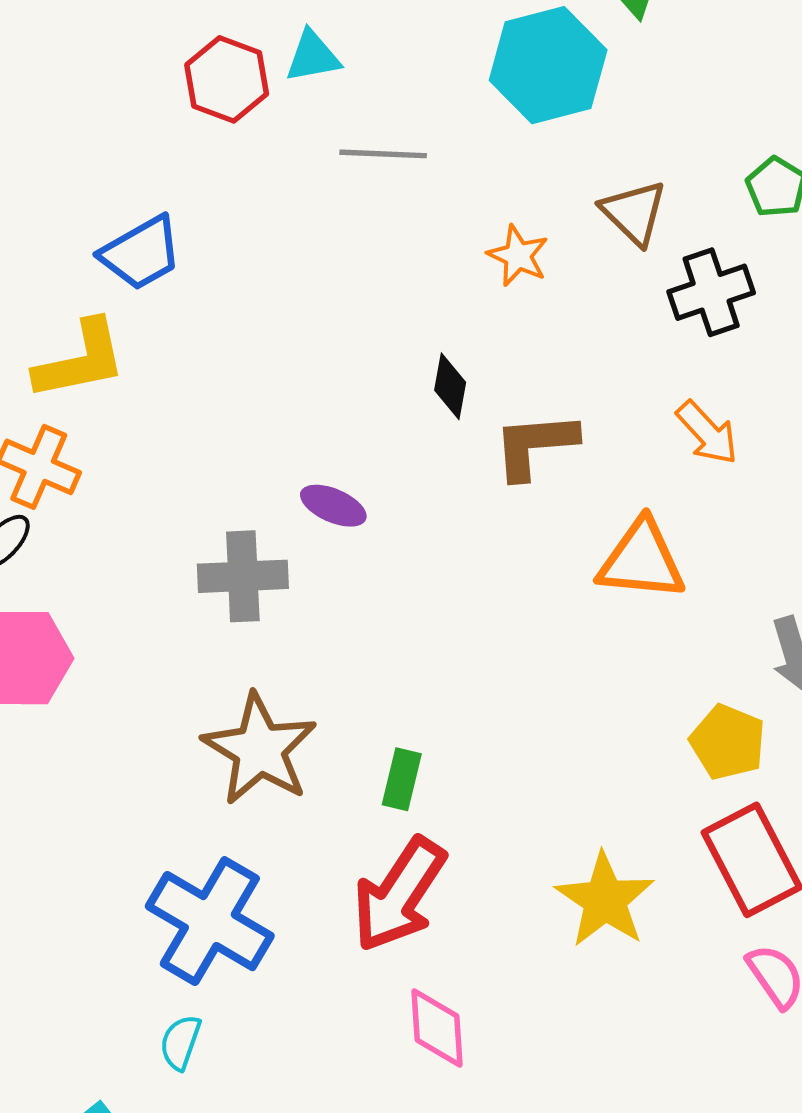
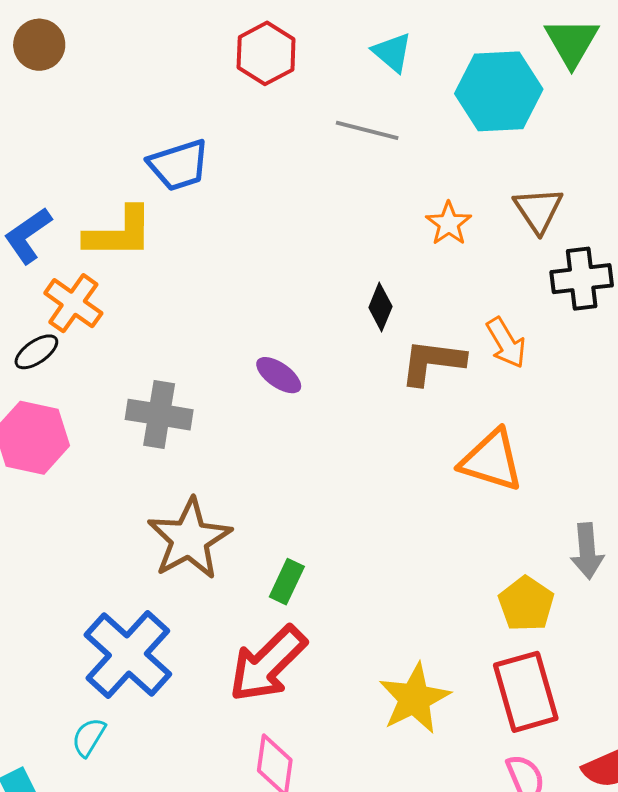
cyan triangle: (313, 56) -> (392, 52), moved, turned 39
orange arrow: (707, 433) -> (506, 343), moved
gray cross: (243, 576) -> (159, 415), moved

